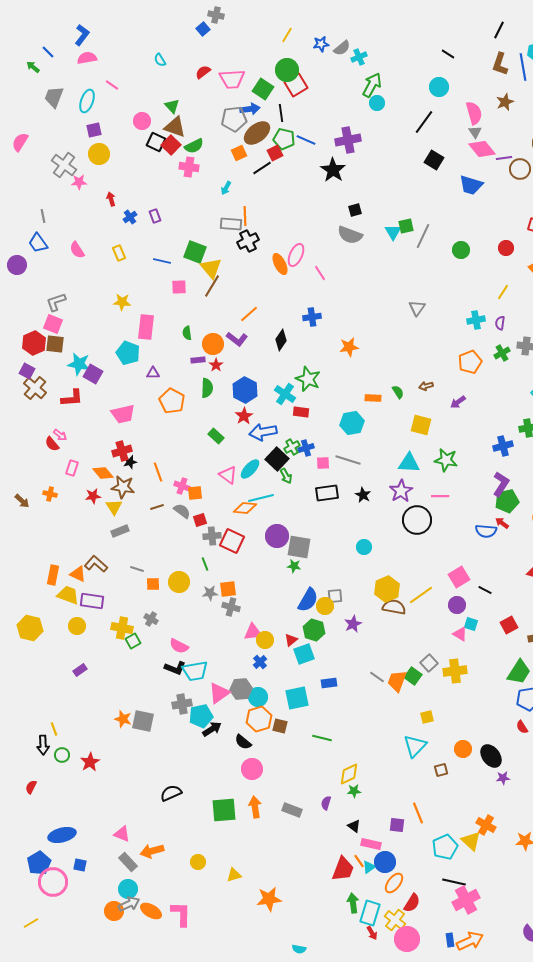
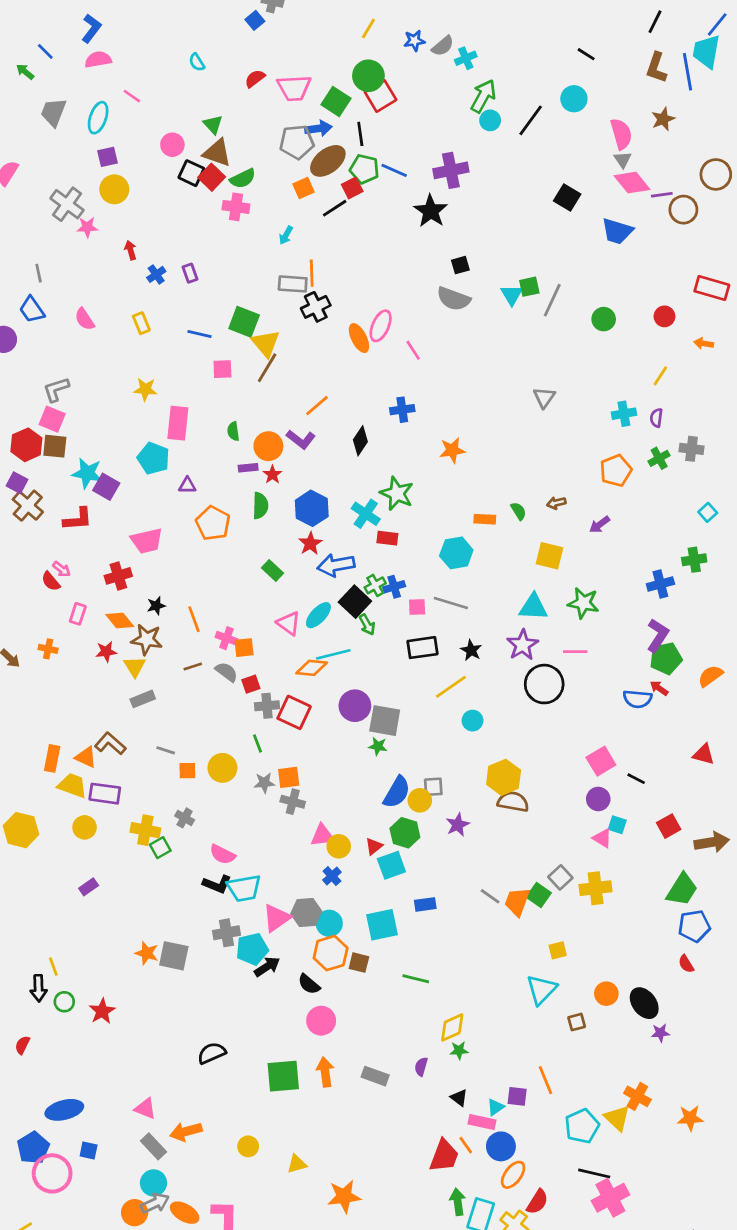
black line: (424, 122) -> (531, 120), moved
red cross: (122, 451) -> (118, 576), moved
yellow line: (421, 595) -> (451, 687), moved
cyan triangle: (369, 867) -> (496, 1107), moved

